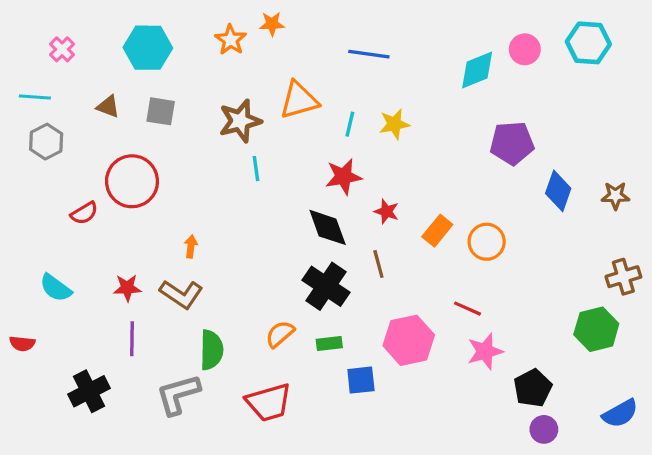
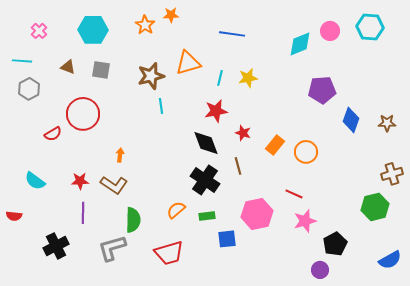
purple circle: (544, 429) -> (320, 270), moved

